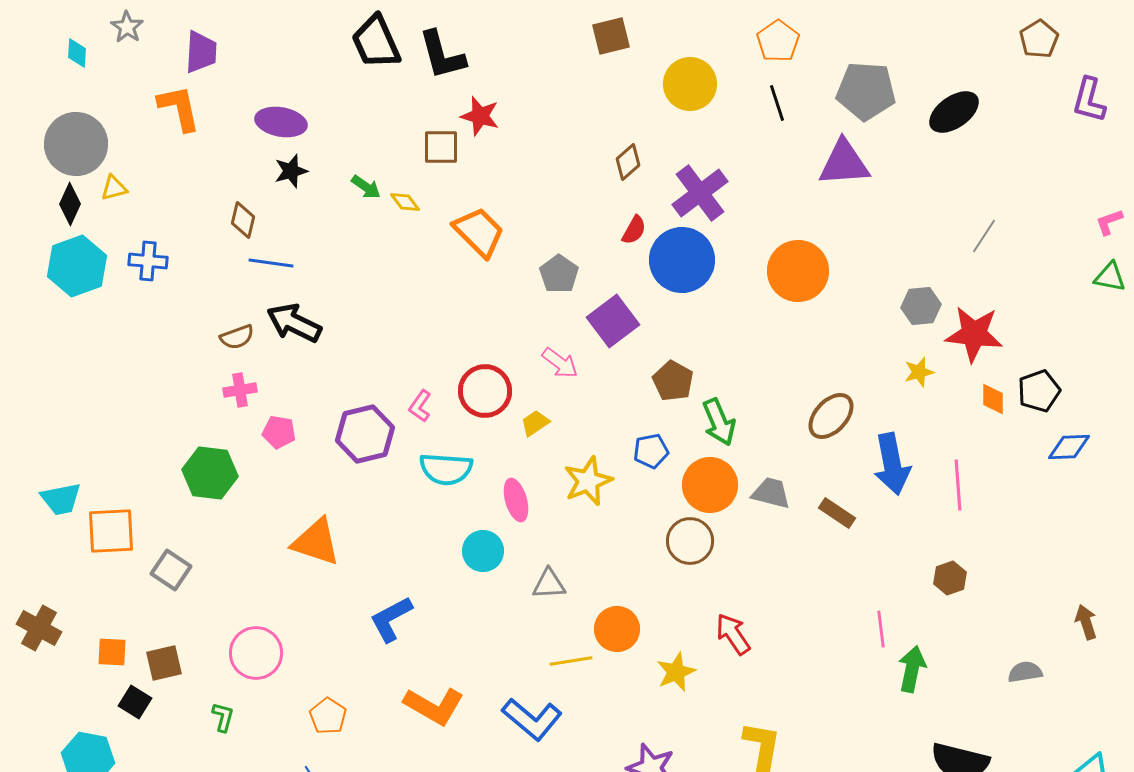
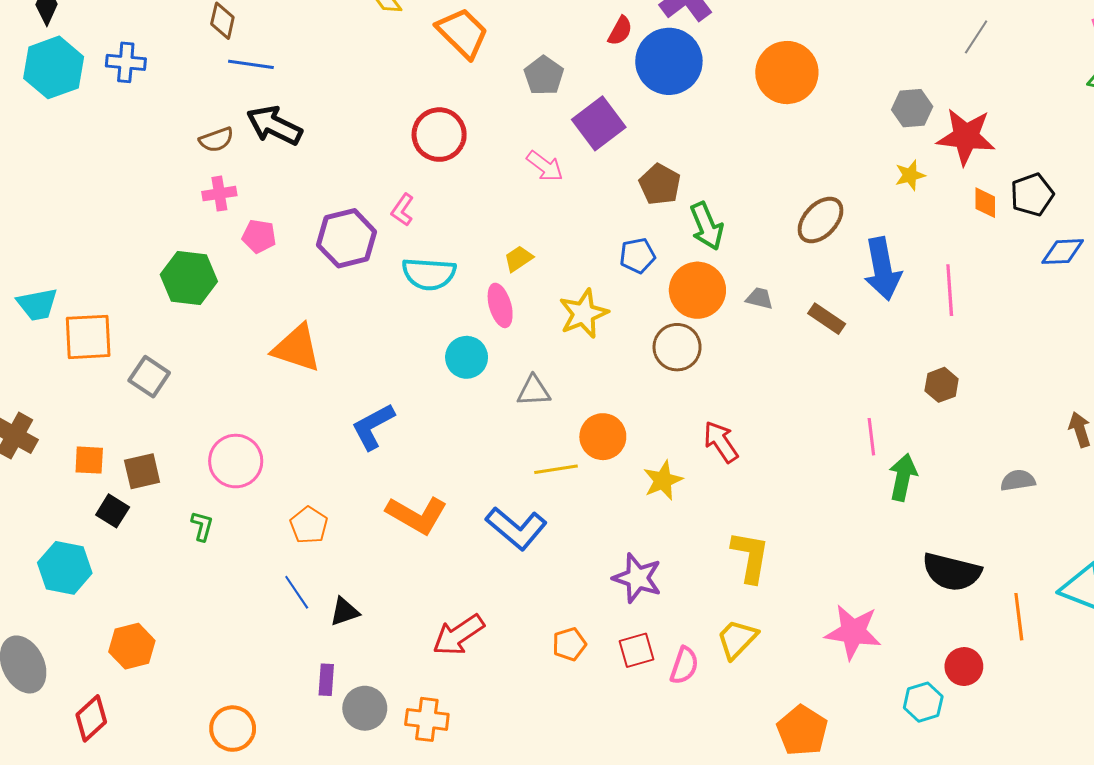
red circle: (485, 391) -> (439, 135), moved
yellow trapezoid: (535, 423) -> (518, 259), moved
yellow star: (588, 481) -> (584, 314), moved
gray trapezoid: (771, 493) -> (759, 298), size x0.7

